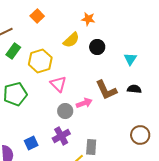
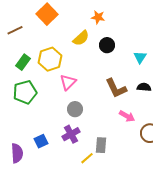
orange square: (37, 16) -> (47, 14), size x1.5
green rectangle: (13, 51) -> (23, 62), moved
pink triangle: (58, 84) -> (68, 82), turned 30
pink arrow: (84, 103) -> (127, 116), moved, turned 49

